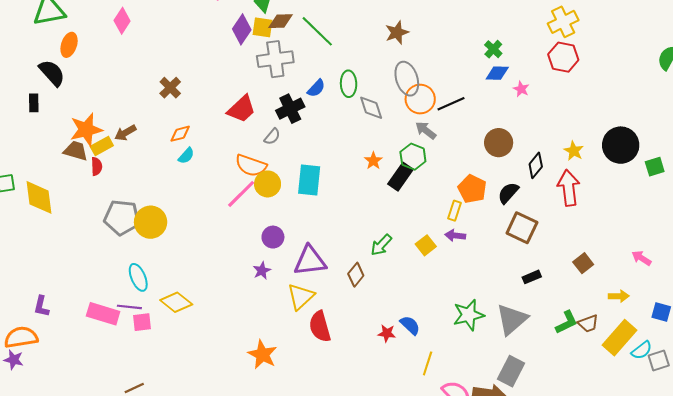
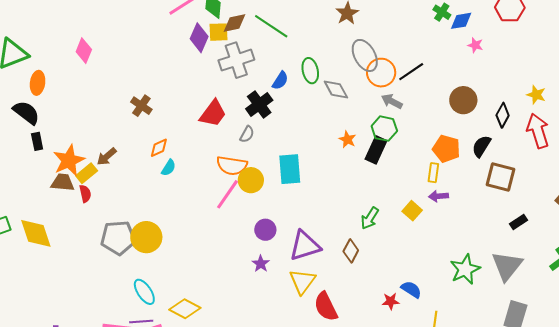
blue diamond: (497, 73) -> (461, 21), moved
black rectangle: (34, 103) -> (37, 141), moved

